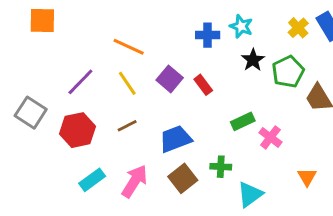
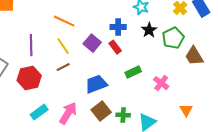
blue cross: (208, 35) -> (118, 27), moved
purple line: (80, 82) -> (31, 45), turned -45
green rectangle: (243, 121) -> (133, 72), moved
brown line: (127, 126) -> (63, 67), moved
green cross: (221, 167) -> (123, 115), moved

